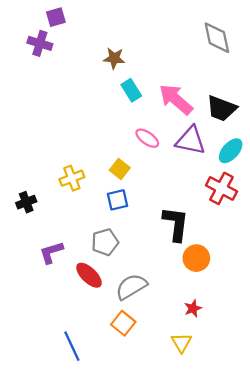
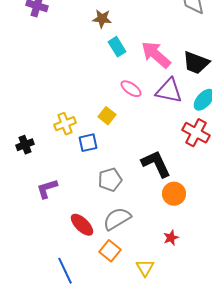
blue square: (118, 200) -> (88, 143), moved
black L-shape: (176, 224) -> (156, 164), turned -32
gray pentagon: (105, 242) -> (110, 180), moved
red ellipse: (89, 275) -> (82, 225), moved
yellow triangle: (181, 343) -> (145, 268), moved

